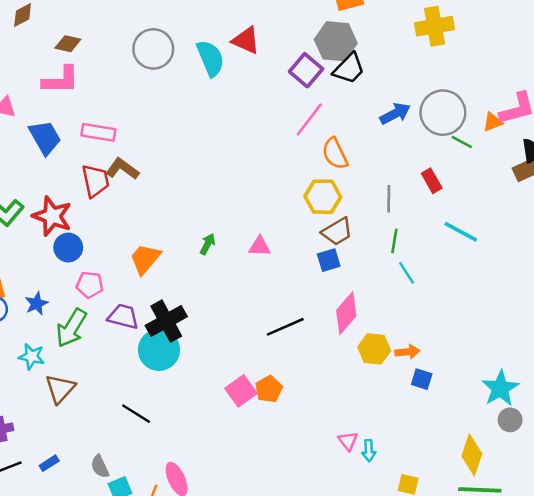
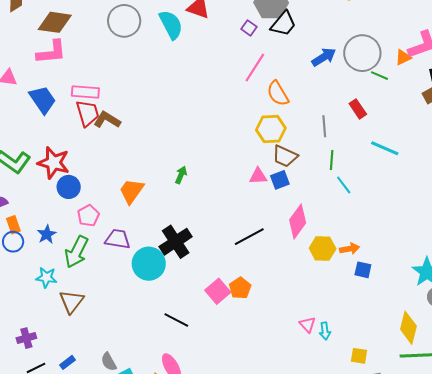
brown diamond: (68, 44) -> (55, 22), size x1.6
purple square: (306, 70) -> (249, 28), size x0.6
red trapezoid: (95, 181) -> (88, 113), moved
brown trapezoid: (337, 232) -> (285, 156), turned 60
pink triangle: (260, 246) -> (258, 176), moved
pink pentagon: (90, 285) -> (88, 216), turned -30
black cross: (166, 321) -> (176, 242), moved
black line: (136, 414) -> (176, 320), moved

